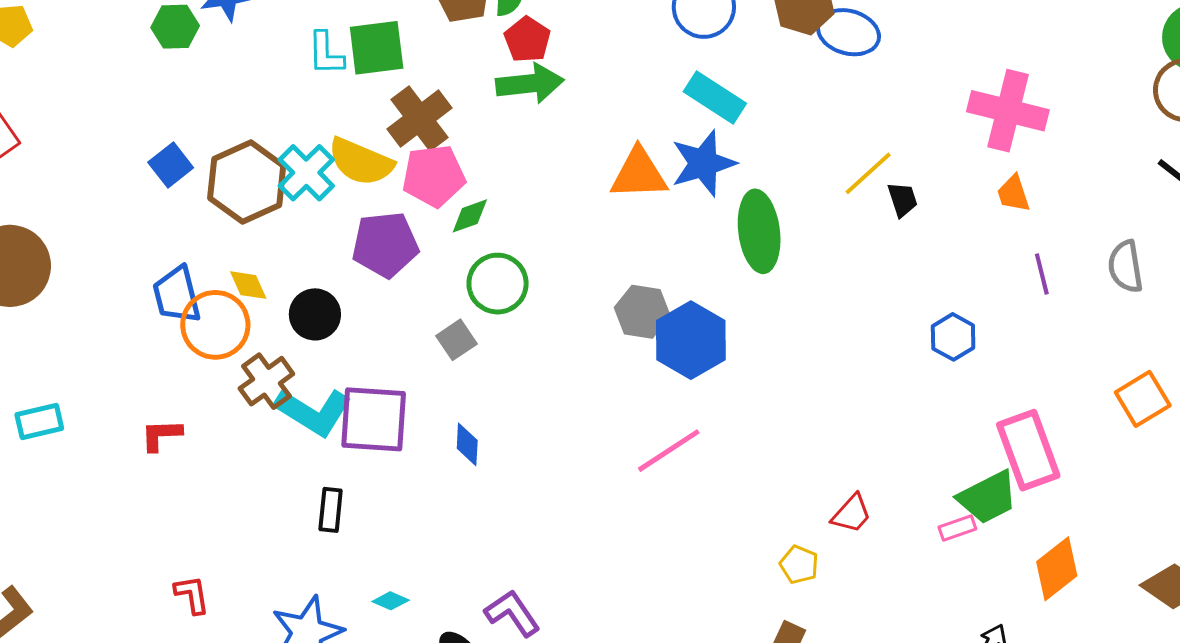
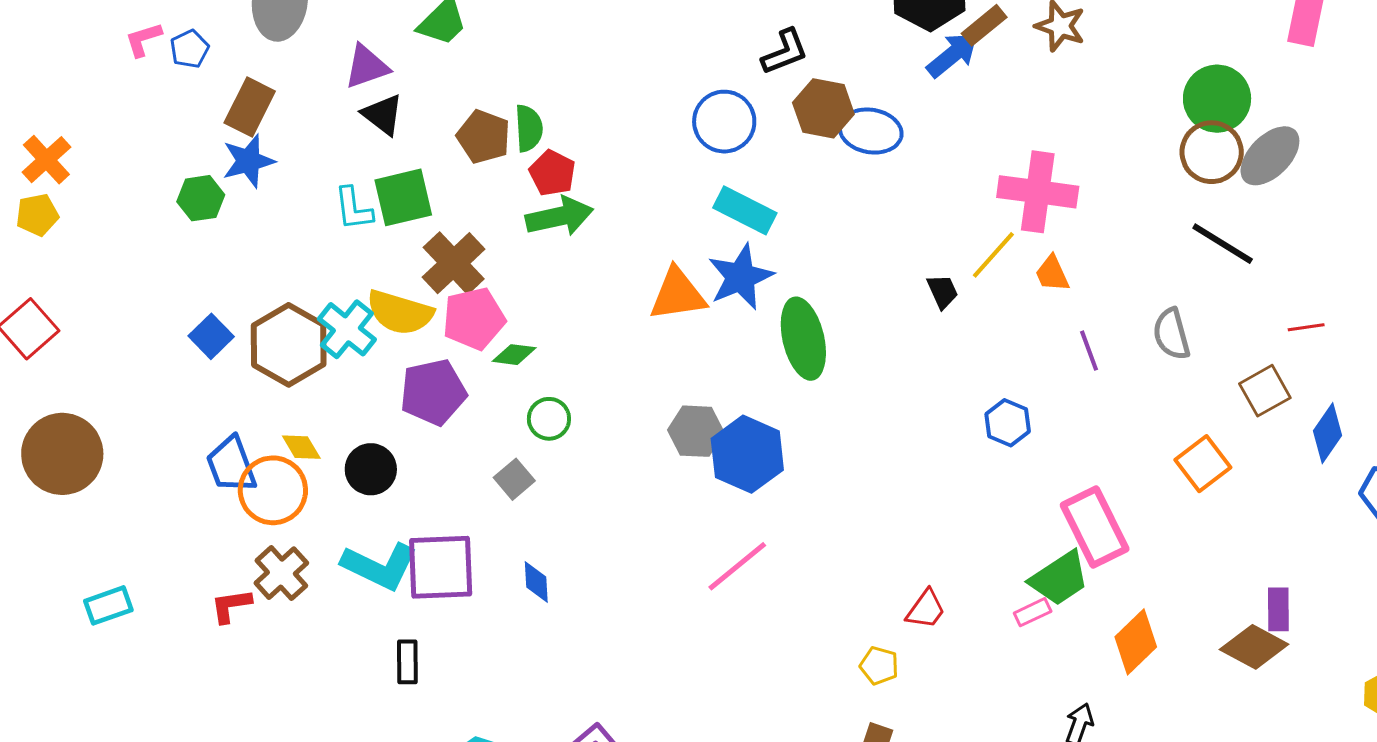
yellow line: (868, 173) -> (993, 255), moved
green diamond: (470, 216) -> (514, 355), turned 33
green circle: (498, 284) -> (549, 419), size x0.7
brown cross: (266, 381) -> (281, 573), moved

